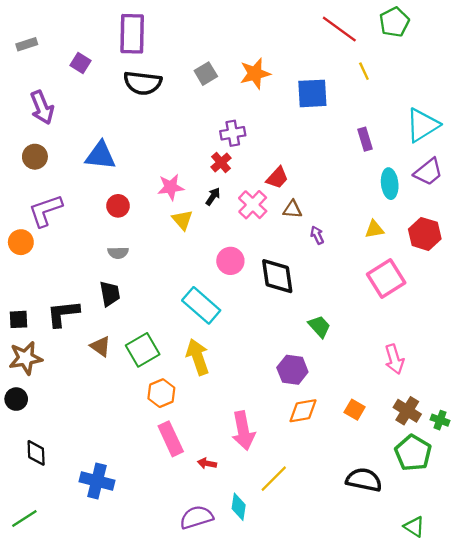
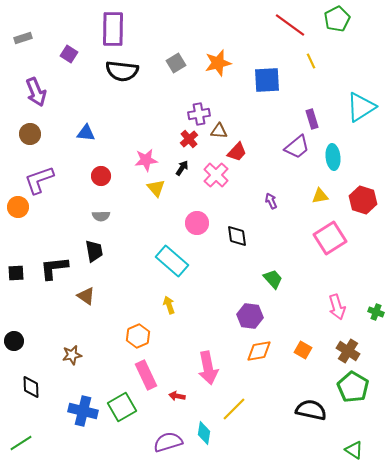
blue triangle: (100, 156) -> (86, 133), size x0.7
purple trapezoid: (428, 172) -> (297, 147), moved
brown triangle: (292, 209) -> (219, 131), moved
black diamond: (277, 276) -> (237, 236), size x0.7
green square: (143, 350) -> (122, 407), moved
yellow arrow: (198, 357) -> (169, 305), size x0.6
brown star: (26, 358) -> (72, 355), moved, size x0.7
green cross: (440, 420) -> (376, 312), moved

